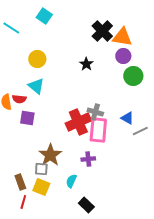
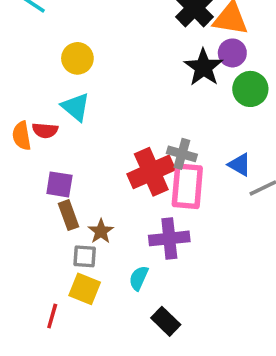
black star: (86, 64) -> (204, 67), moved, size x1.5
purple square: (27, 118) -> (59, 184), moved
brown star: (50, 155) -> (101, 231), size x0.6
purple cross: (88, 159) -> (169, 238), size x1.5
brown rectangle: (20, 182) -> (68, 215), moved

